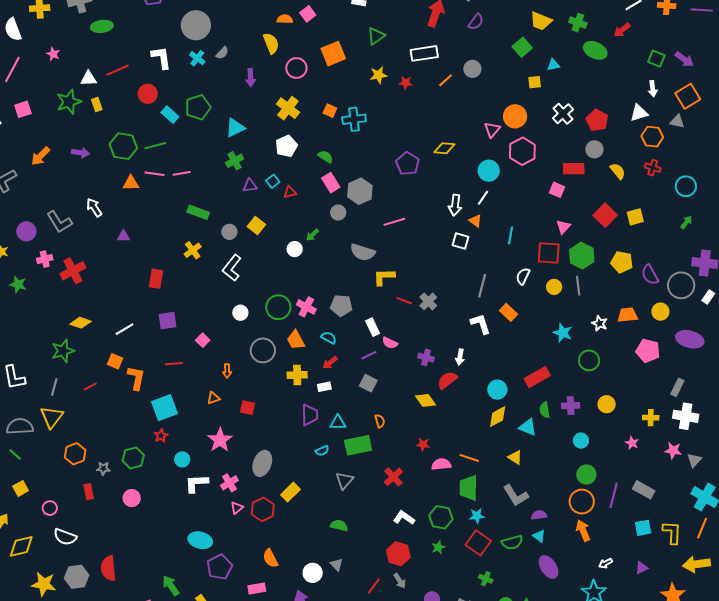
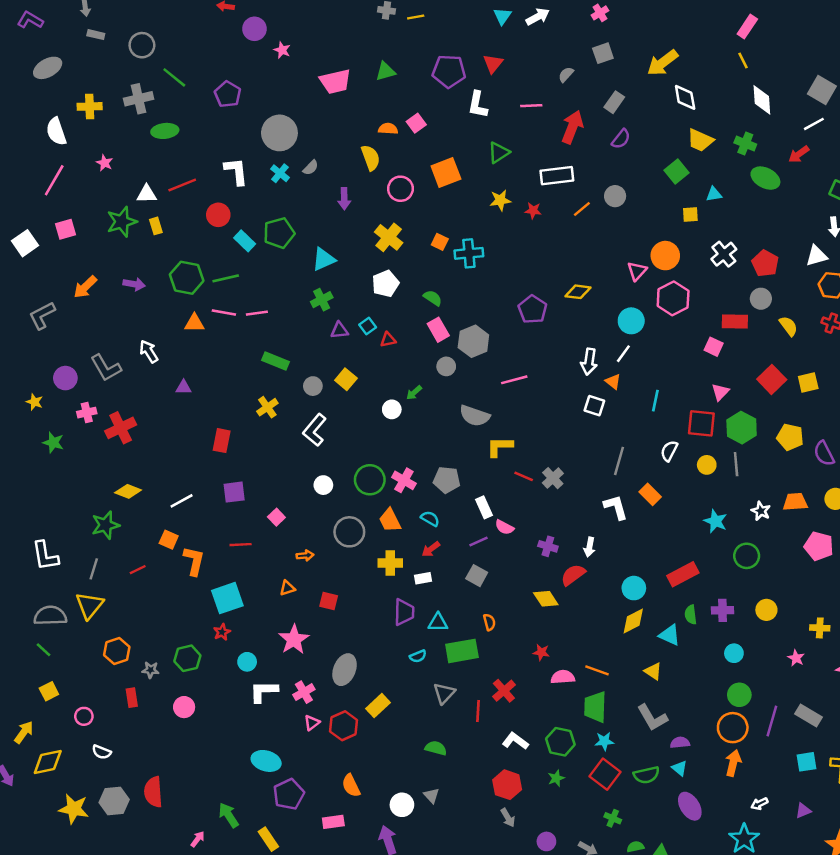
orange arrow: (227, 371) -> (305, 555), turned -96
orange arrow: (583, 531) -> (733, 763), turned 35
white semicircle: (65, 537) -> (102, 752), size x0.7
red line: (374, 586) -> (478, 711), moved, turned -36

